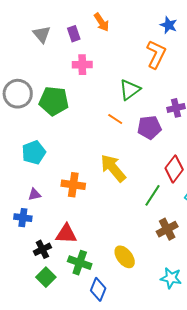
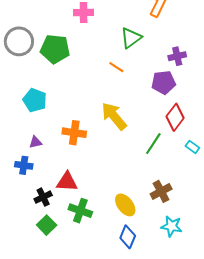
purple pentagon: (149, 127) -> (164, 82), moved
cyan pentagon: (34, 152) -> (35, 100), turned -30
brown cross: (167, 229) -> (161, 191), moved
blue diamond: (98, 289) -> (128, 237), moved

